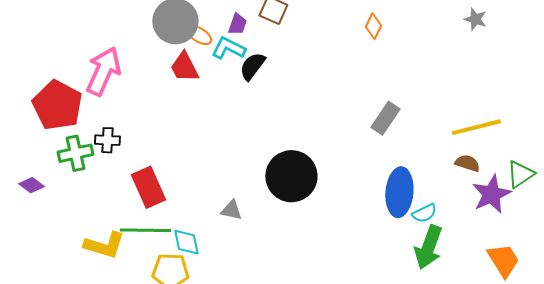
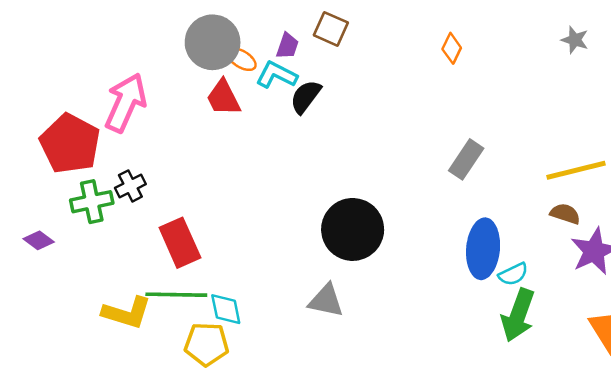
black cross: (107, 140) -> (130, 186), turned -30
gray triangle: (231, 210) -> (326, 301), moved, size x1.4

